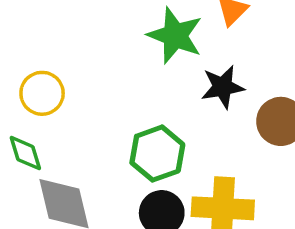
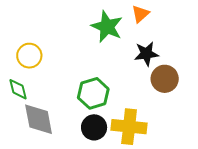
black star: (223, 87) -> (146, 54), moved

